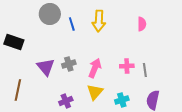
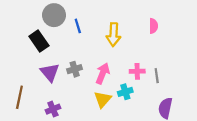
yellow arrow: (99, 21) -> (113, 35), moved
black rectangle: (14, 42) -> (39, 41), moved, turned 36
cyan cross: (122, 100) -> (125, 92), moved
purple cross: (66, 101) -> (53, 109), moved

